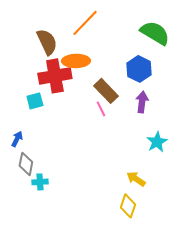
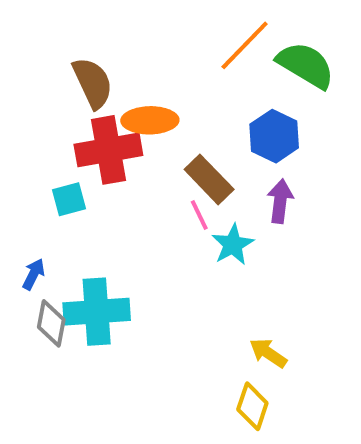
orange line: (85, 23) -> (245, 45), moved
cyan star: (157, 142) -> (233, 245), moved
cyan cross: (40, 182) -> (97, 312), moved, size x2.0

